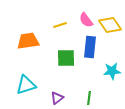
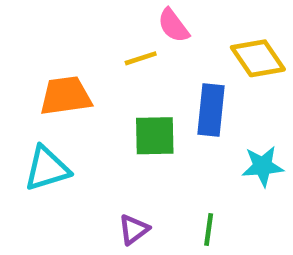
pink semicircle: (86, 20) -> (173, 25), moved
cyan triangle: (26, 85) -> (47, 169), moved

